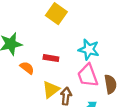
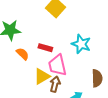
pink trapezoid: (88, 76) -> (57, 65), moved

